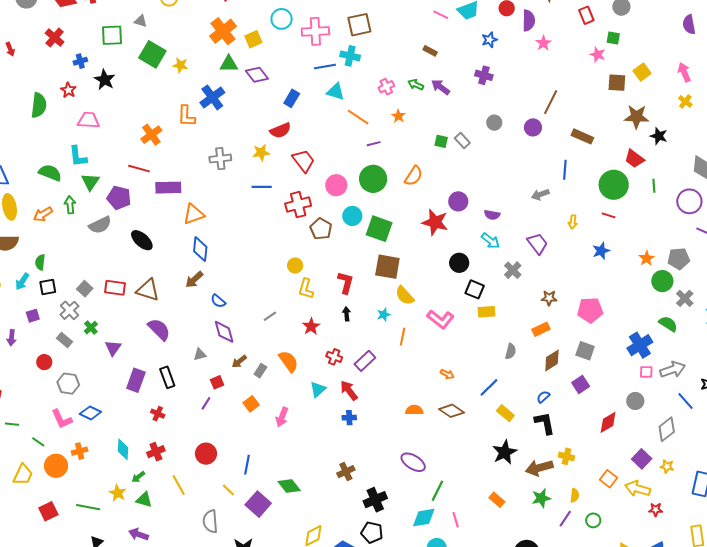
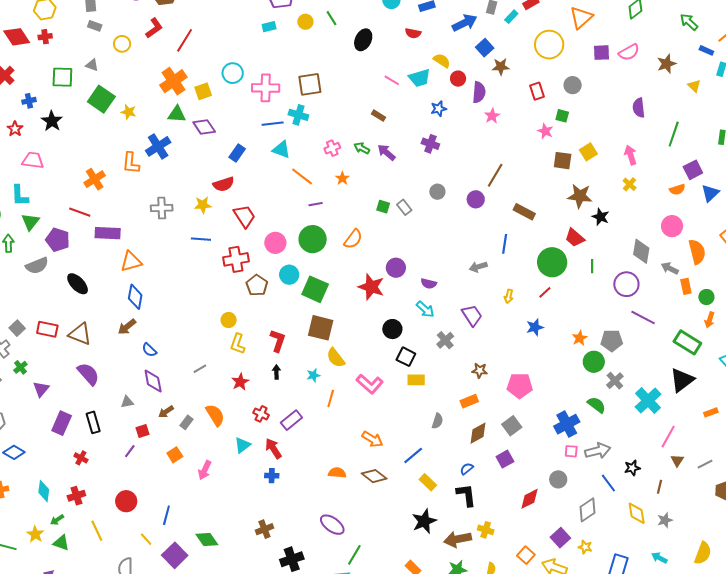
red line: (609, 215) -> (545, 292), turned -64
gray square: (585, 351) -> (512, 426), turned 30
orange arrow: (447, 374) -> (372, 439), size x1.5

